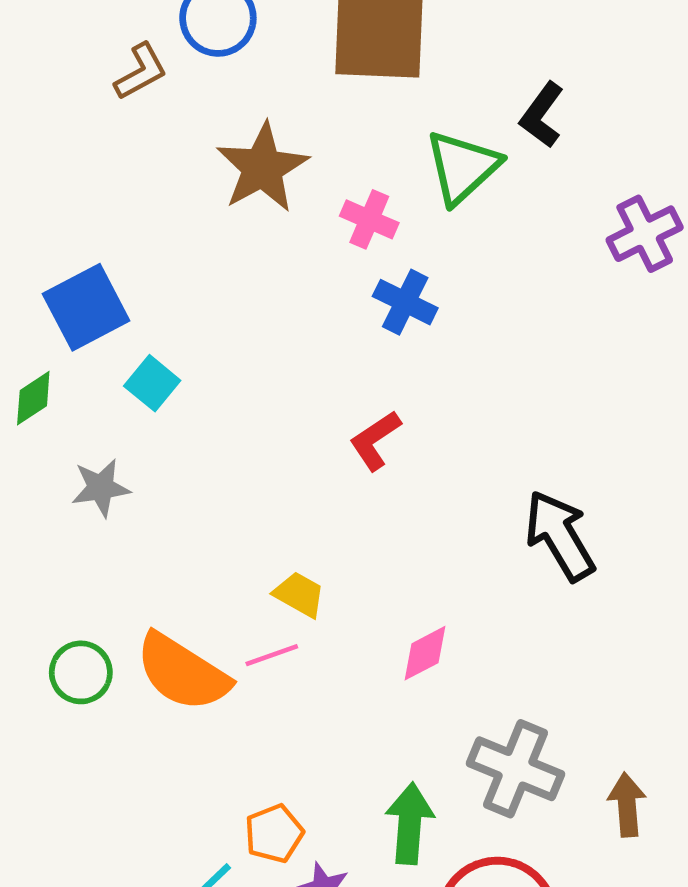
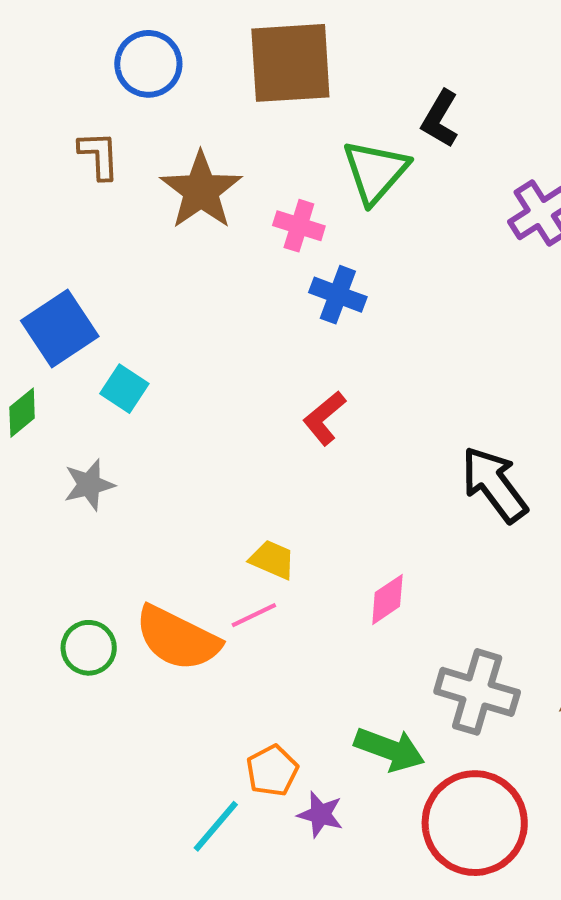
brown L-shape: (141, 72) -> (99, 155), moved, turned -58
green arrow: (410, 823) -> (390, 749), turned 112

